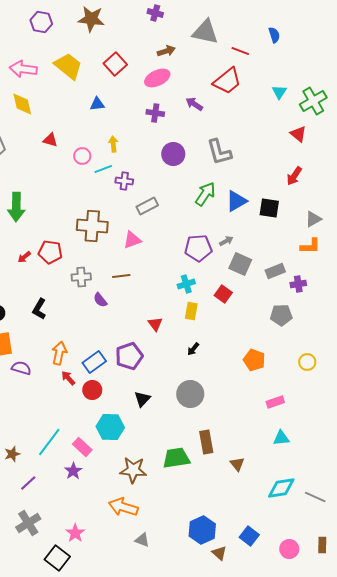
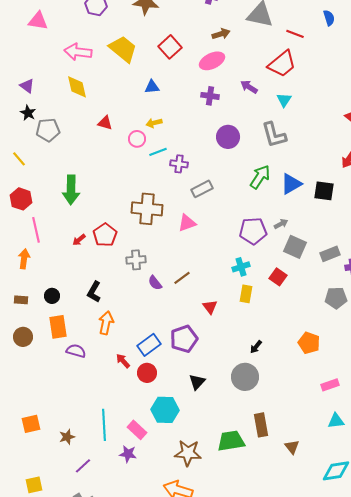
cyan triangle: (279, 92) -> (284, 100), moved
yellow arrow: (113, 144) -> (154, 123), moved, turned -98
red pentagon: (50, 252) -> (105, 235), turned 30
brown line: (121, 276) -> (182, 278), moved, turned -30
black arrow: (193, 349) -> (256, 347), moved
orange arrow: (59, 353) -> (106, 323), moved
cyan line: (49, 442) -> (104, 425), turned -40
purple star: (73, 471) -> (128, 454), turned -30

